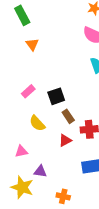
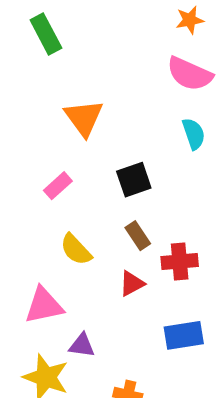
orange triangle: (32, 44) -> (84, 118), moved, size x1.5
black square: (56, 96) -> (134, 180), moved
pink triangle: (21, 151) -> (44, 305), size x1.5

